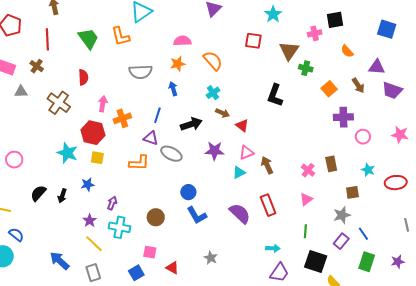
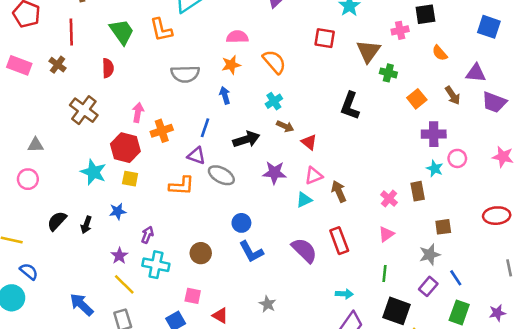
red semicircle: (83, 77) -> (108, 68), moved
gray triangle: (21, 92) -> (36, 145), moved
cyan star: (368, 170) -> (435, 169), moved

